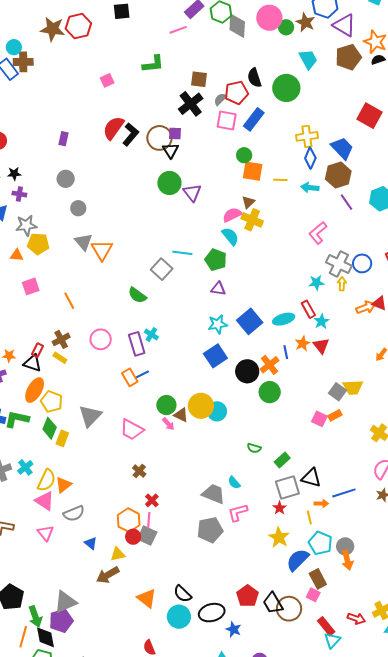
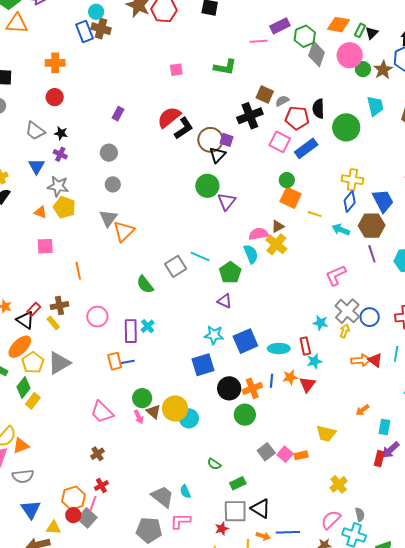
gray semicircle: (220, 99) -> (282, 101), moved
gray square: (337, 392) -> (266, 452), moved
gray triangle: (90, 416) -> (59, 363), moved
blue triangle: (91, 543) -> (31, 509), size x1.5

